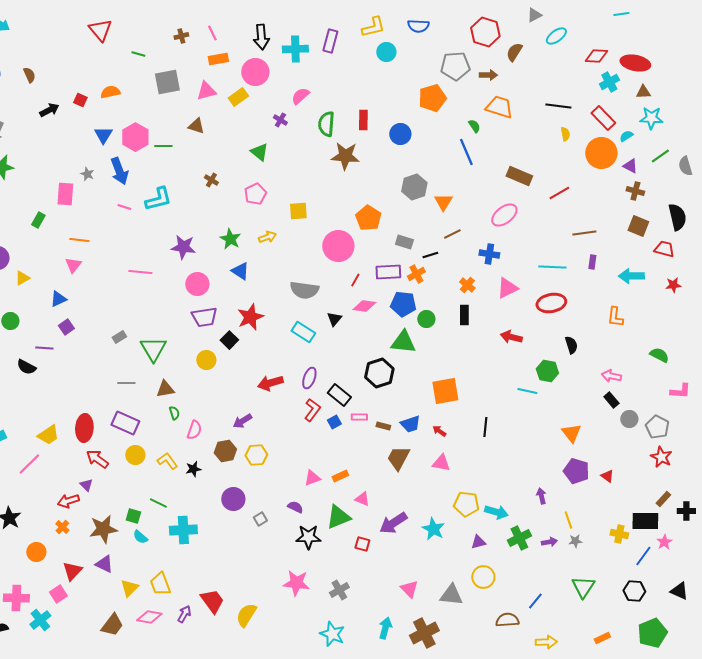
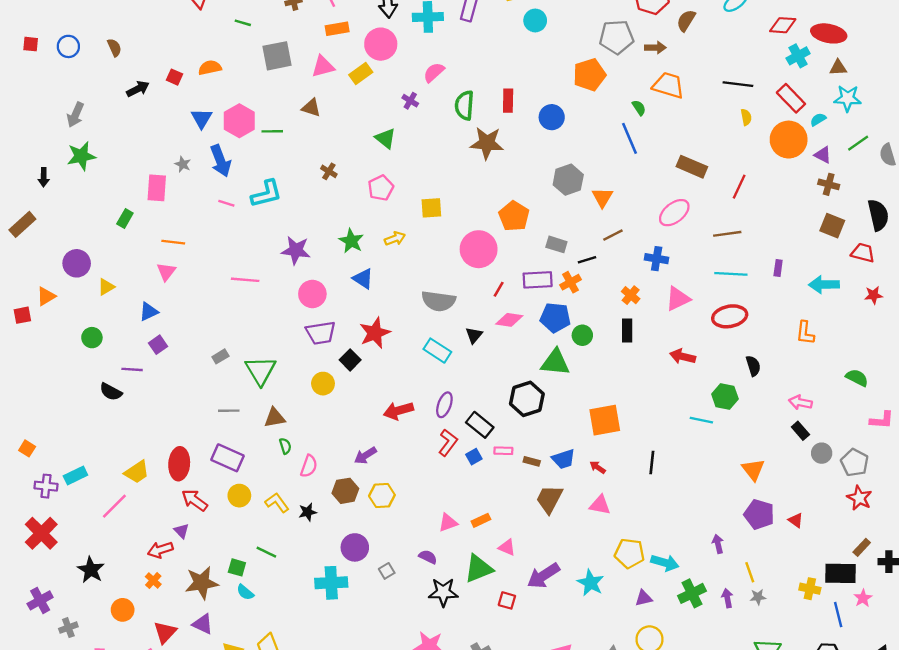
red line: (559, 193) -> (739, 187), turned -35
brown line: (584, 233) -> (727, 234), moved
cyan cross: (183, 530) -> (331, 583), moved
purple arrow: (549, 542) -> (727, 598), turned -91
blue line: (643, 556) -> (838, 615), turned -50

